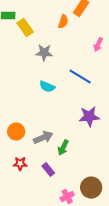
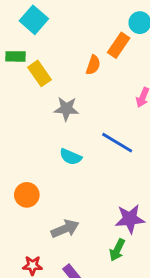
purple star: (89, 117) -> (130, 219), moved
orange circle: (16, 132) -> (27, 195), moved
green arrow: (63, 148) -> (117, 250), moved

